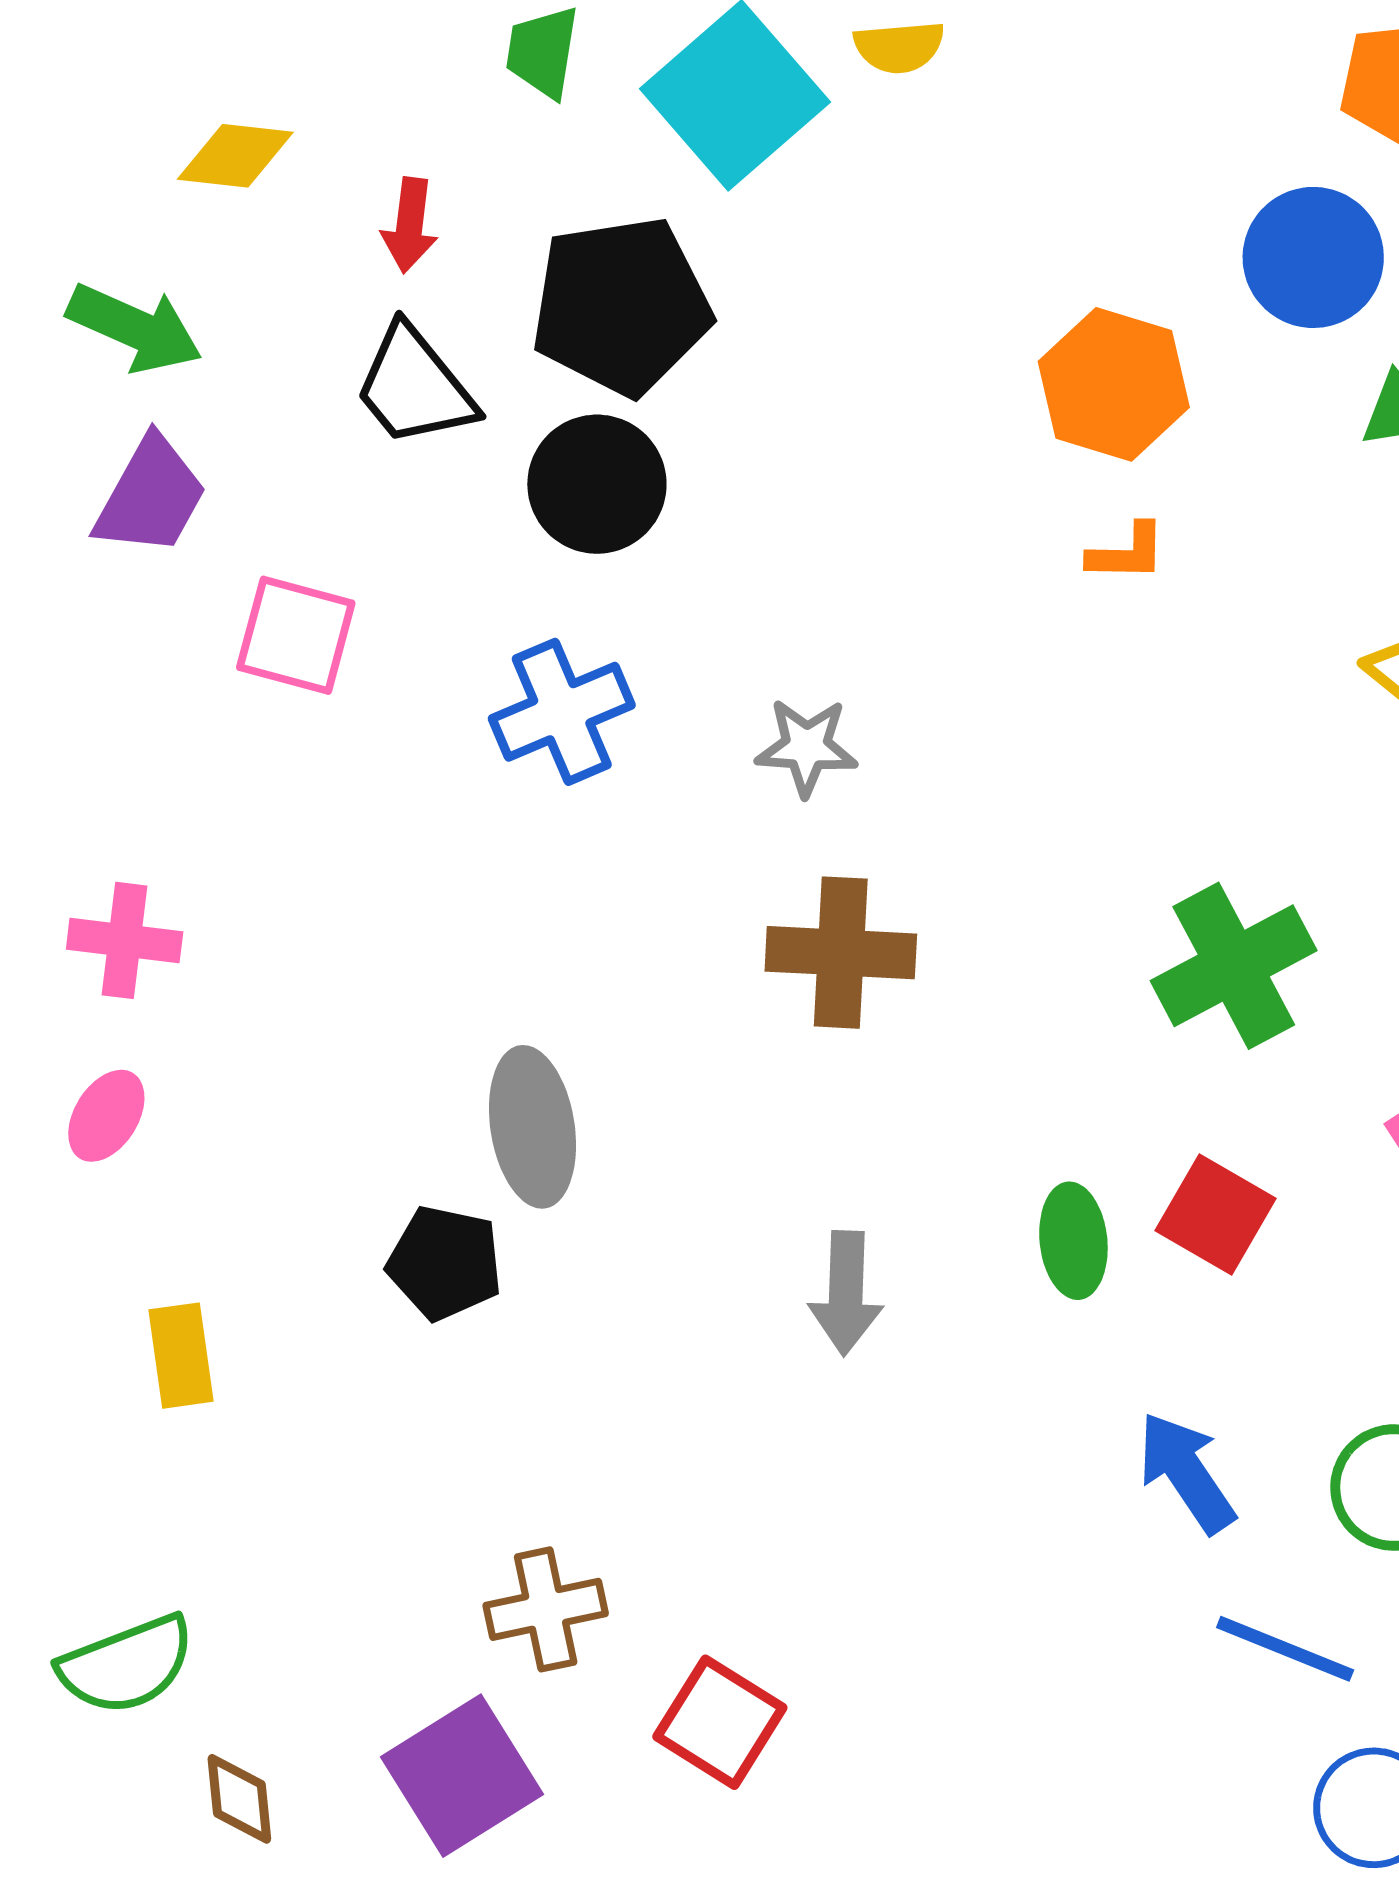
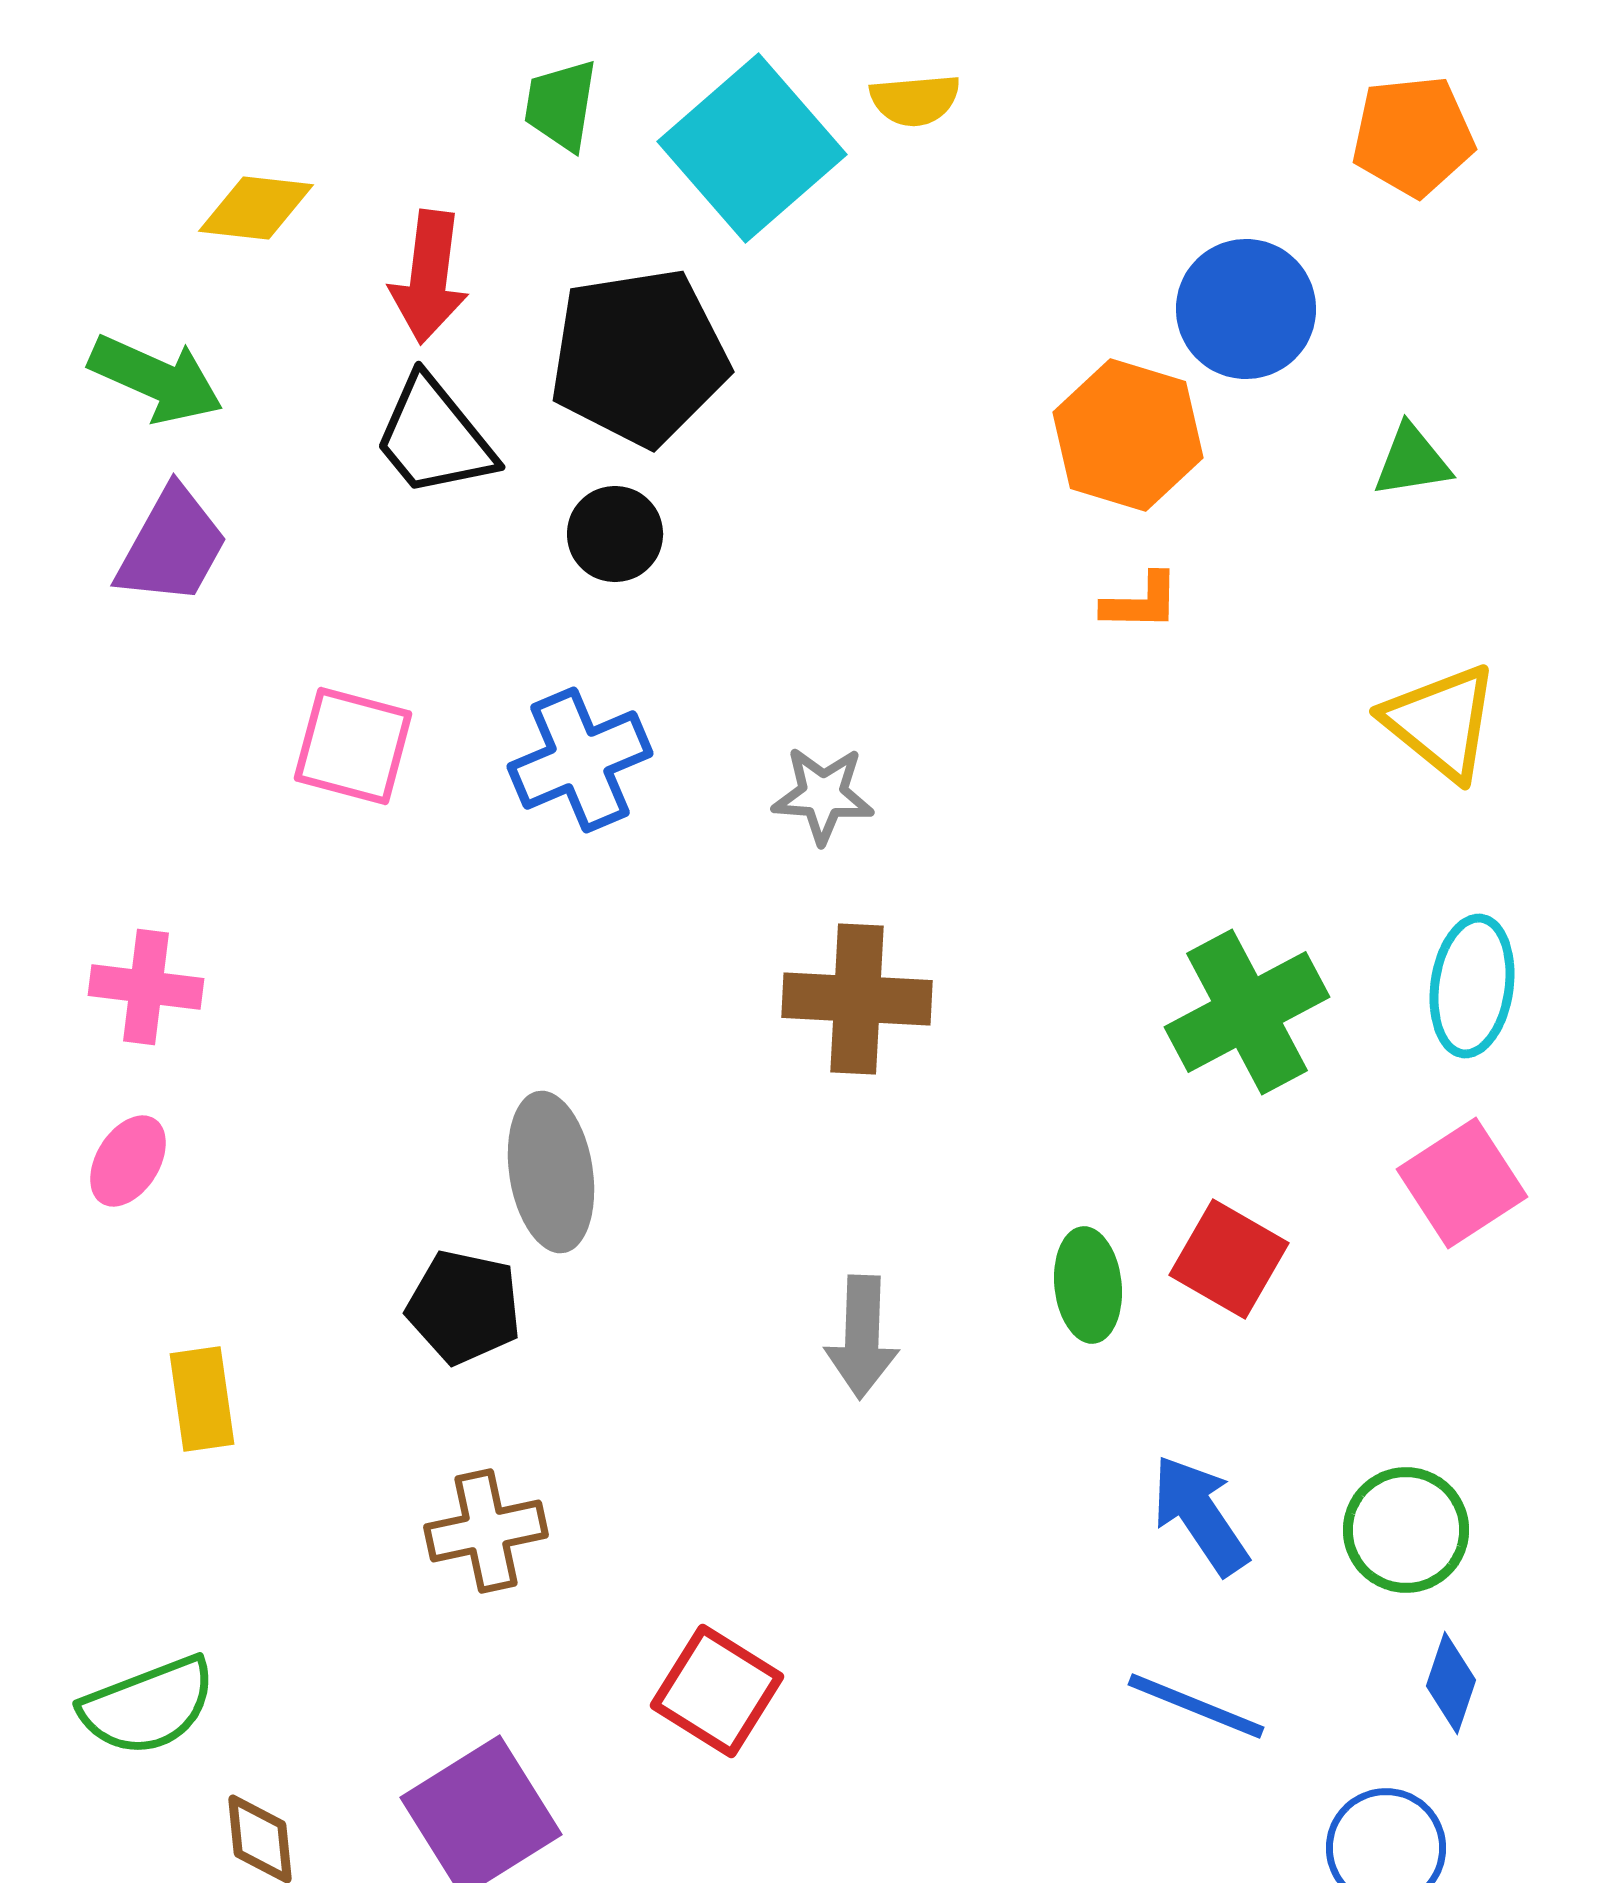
red arrow: (410, 225) -> (429, 277), size x1.4
blue circle: (1313, 257) -> (1246, 309), moved
black circle: (597, 484) -> (615, 534), size x0.7
pink square: (296, 635) -> (353, 746), moved
brown cross: (546, 1609) -> (486, 1531), moved
blue line: (1285, 1649) -> (1196, 1706), moved
red square: (720, 1722) -> (717, 1691), moved

